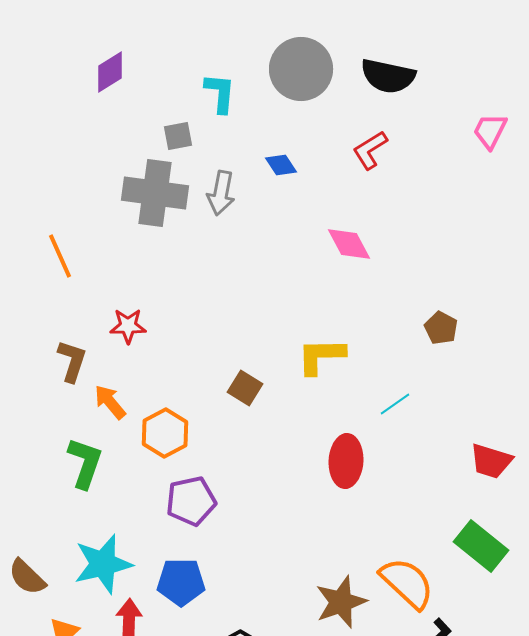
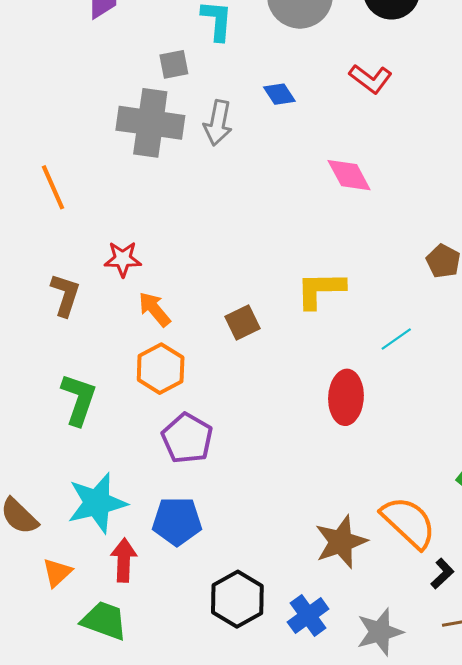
red L-shape: (370, 150) -> (371, 79), turned -111
brown square: (245, 388) -> (243, 323), turned 32
orange arrow: (110, 402) -> (154, 309), moved
purple pentagon: (191, 501) -> (187, 438), turned -30

